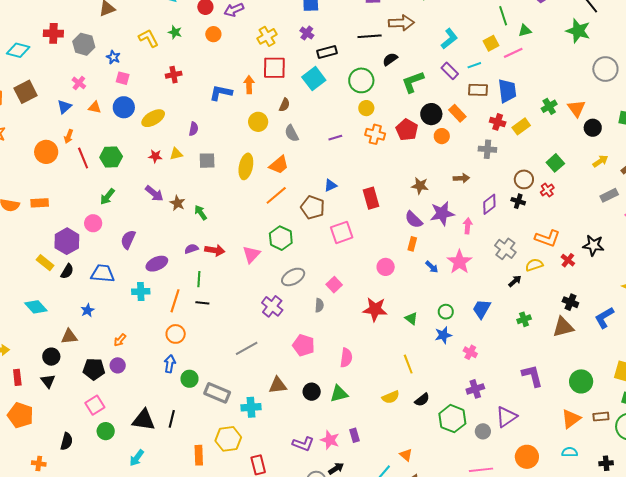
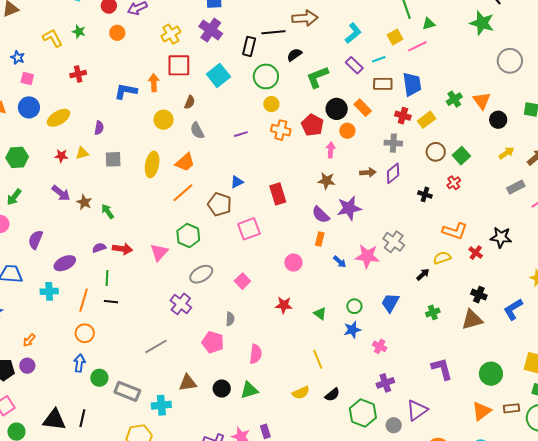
purple cross: (307, 33) -> (211, 30), size x1.6
black rectangle: (327, 52) -> (249, 46), moved, turned -60
brown circle: (524, 179) -> (436, 152), moved
purple diamond: (489, 204) -> (393, 173), moved
pink arrow: (468, 226) -> (331, 150), moved
gray cross: (505, 249) -> (394, 242), moved
pink star: (459, 262) -> (367, 256), turned -30
gray semicircle: (319, 305) -> (230, 319), moved
red star: (375, 309) -> (284, 305), size x0.7

